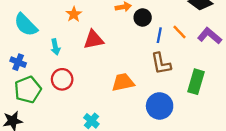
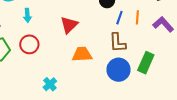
orange line: (179, 32) -> (137, 17), turned 40
red triangle: (93, 40) -> (69, 25), moved, turned -42
blue circle: (160, 106) -> (118, 70), moved

